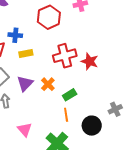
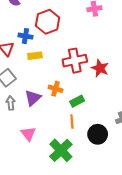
red hexagon: (49, 17) -> (48, 22), moved
purple triangle: (25, 84) -> (33, 98), moved
orange cross: (48, 84) -> (55, 89), turned -32

